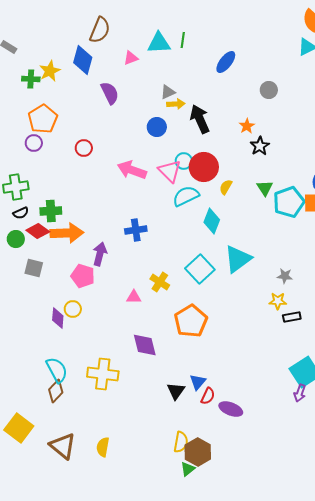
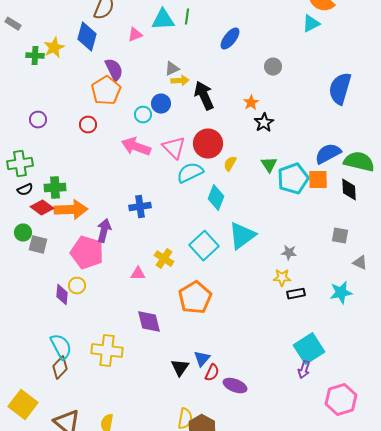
orange pentagon: (43, 119) -> (106, 91), moved
cyan circle: (184, 161) -> (143, 115), moved
green circle: (16, 239) -> (23, 233), moved
pink pentagon: (83, 276) -> (87, 253), size x1.4

